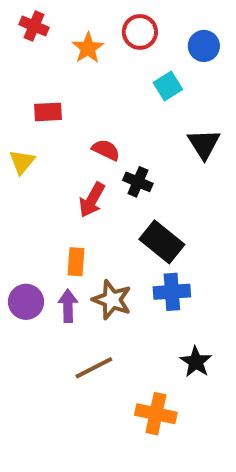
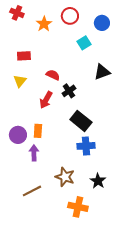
black triangle: (204, 144) -> (102, 72), turned 42
yellow triangle: (22, 162) -> (20, 81), moved
black cross: (138, 182) -> (69, 91), turned 32
brown star: (112, 300) -> (65, 177), moved
purple circle: (26, 302) -> (18, 135), moved
brown line: (94, 368) -> (32, 191), moved

